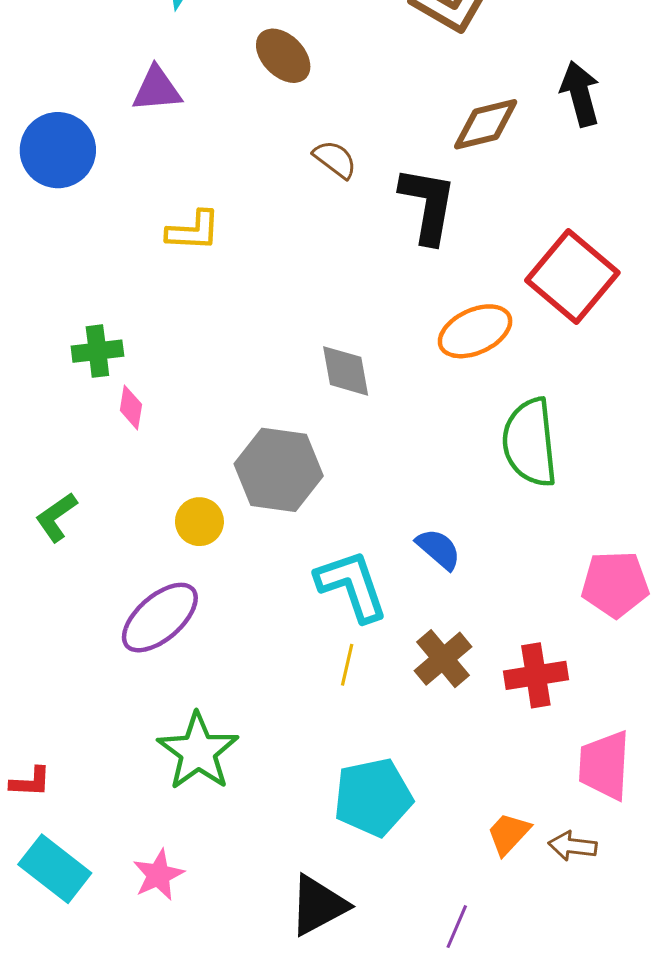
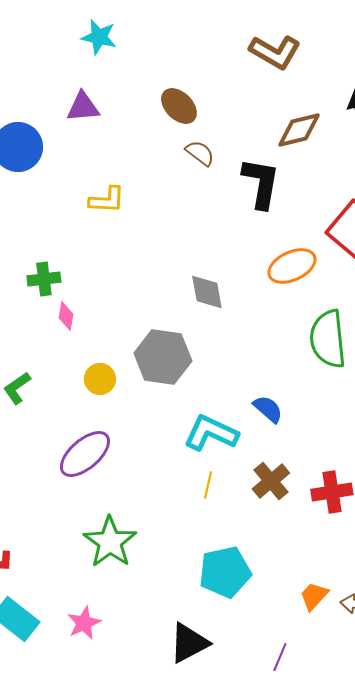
brown ellipse: (283, 56) -> (179, 106), moved
yellow circle: (199, 522) -> (100, 379), moved
cyan L-shape: (352, 586) -> (211, 433), turned -46

